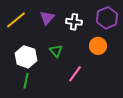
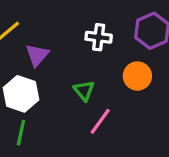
purple triangle: (47, 18) -> (37, 55), moved
green triangle: (56, 51) -> (84, 91), moved

